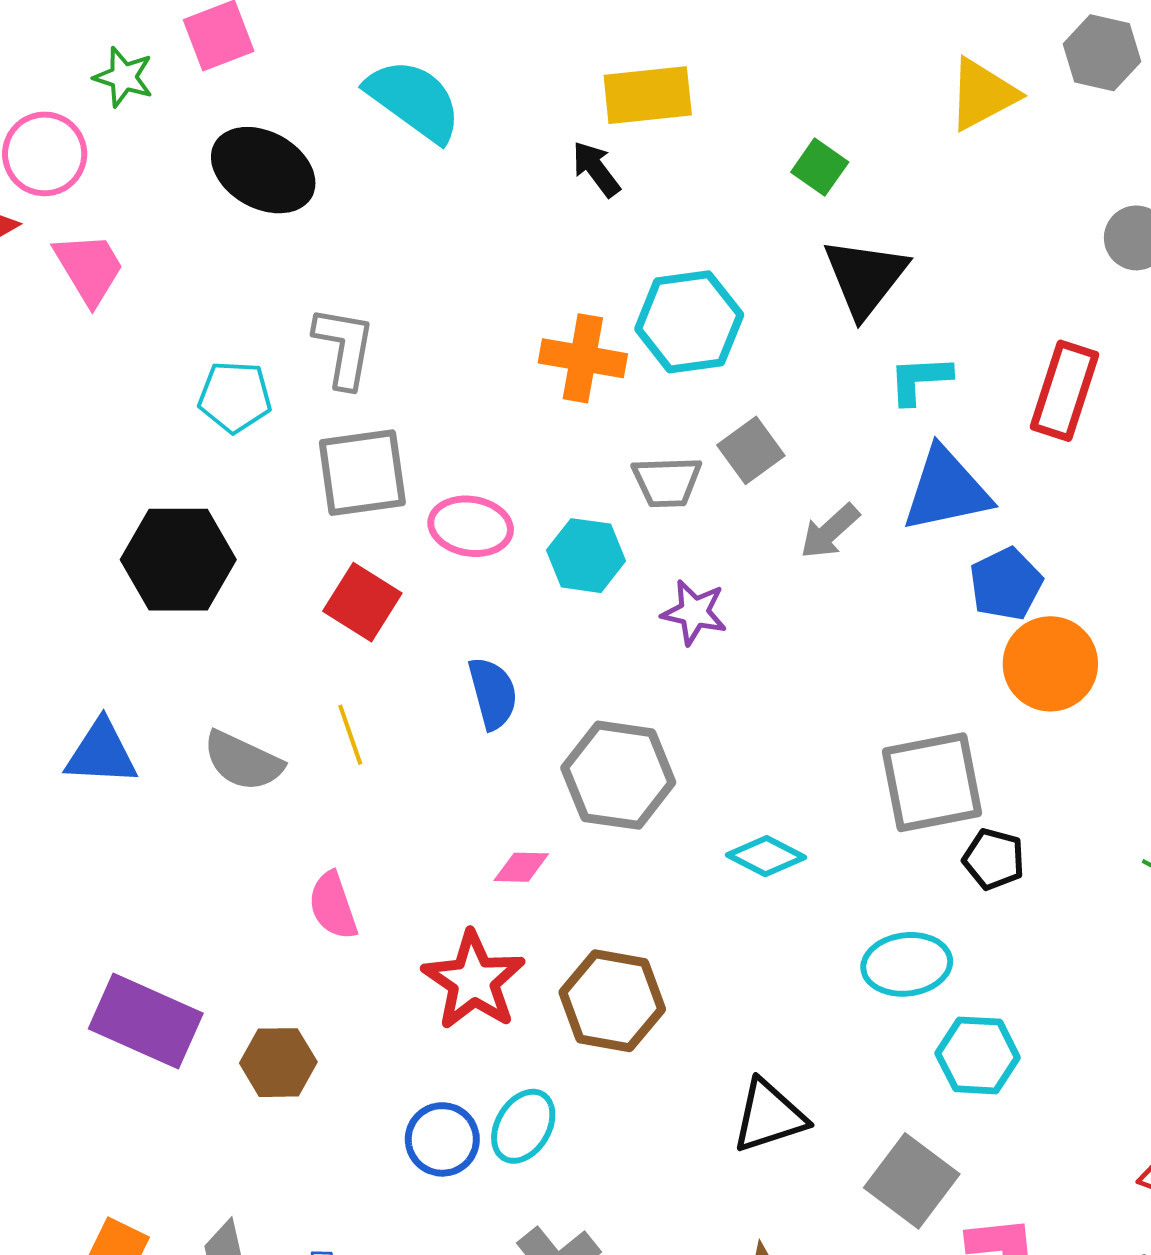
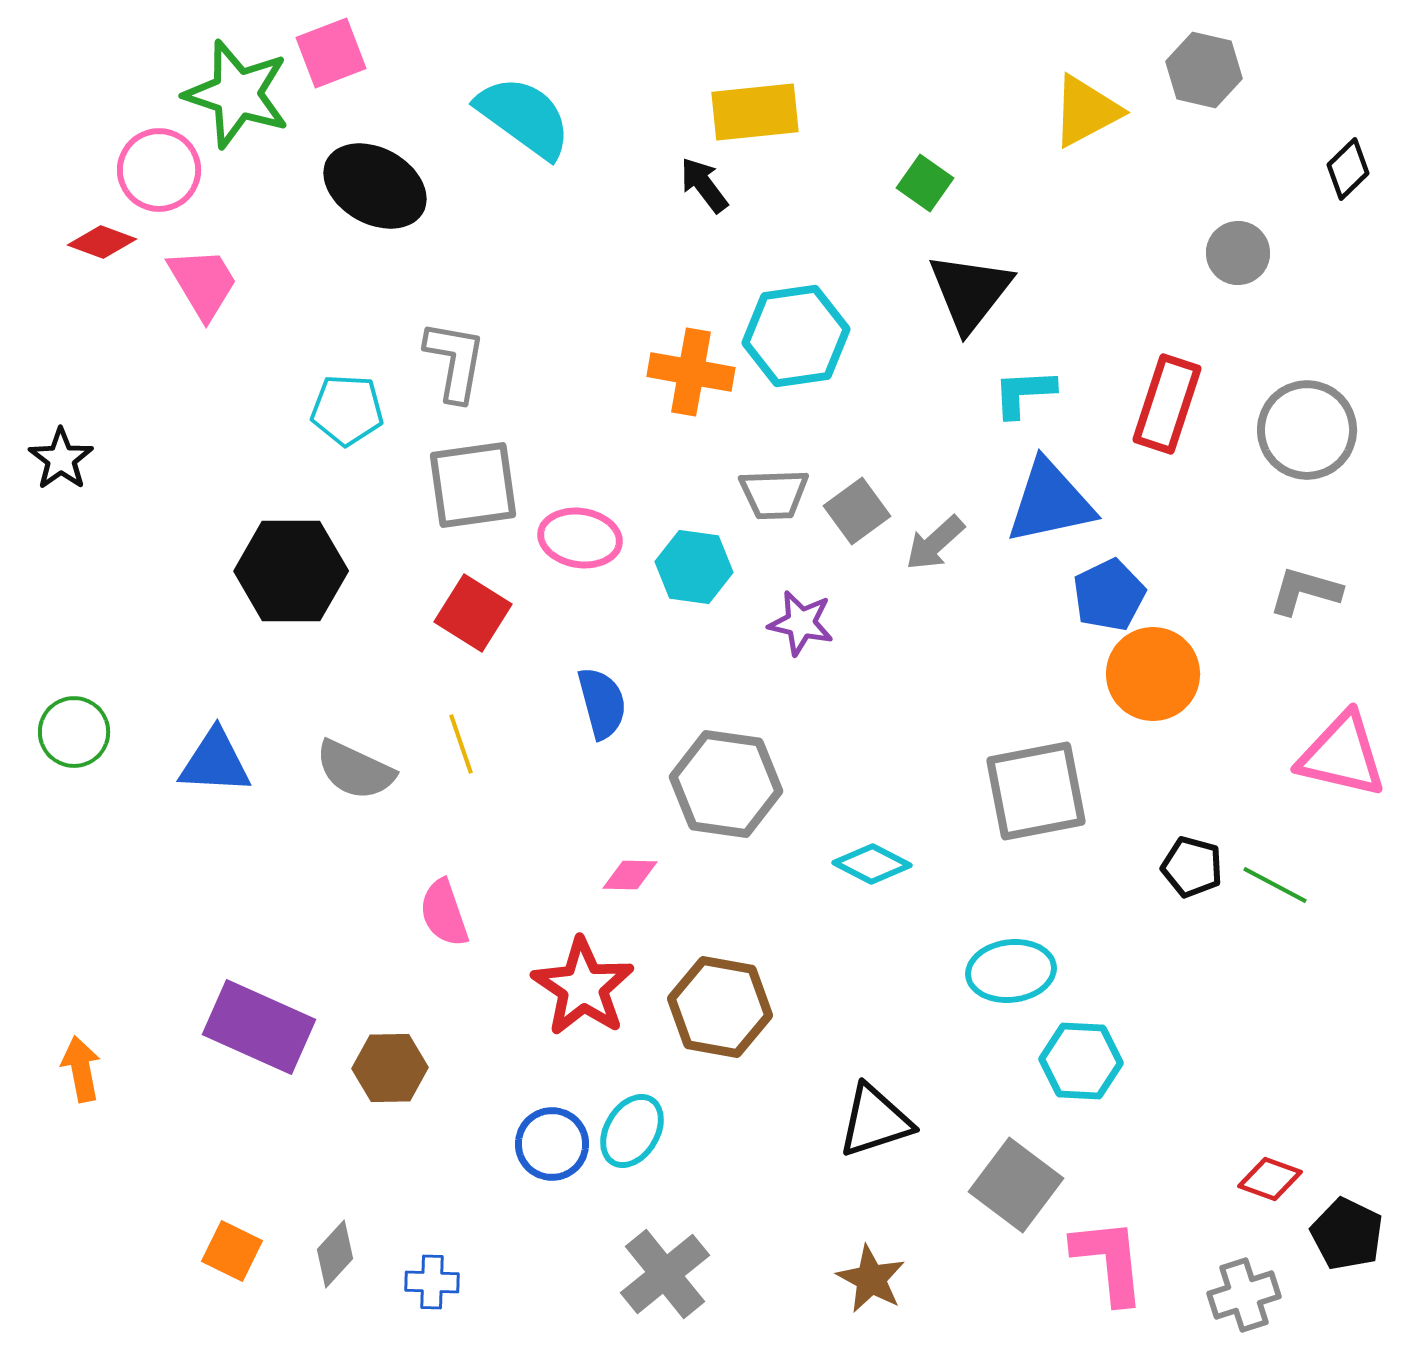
green star: (124, 77) -> (237, 94), size x1.8
gray square: (751, 450) -> (857, 511), moved
black pentagon: (994, 859) -> (1192, 867), moved

